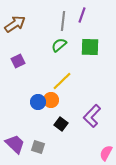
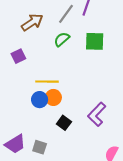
gray line: (63, 21) -> (66, 14), turned 30
brown arrow: (15, 24) -> (32, 22), moved
yellow line: (62, 81) -> (47, 82), moved, turned 45
purple trapezoid: (15, 144) -> (15, 144), turned 105

